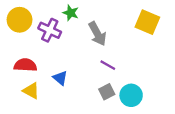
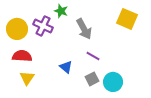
yellow circle: (20, 20) -> (17, 29), moved
blue triangle: (60, 78) -> (66, 67), moved
yellow triangle: (31, 91) -> (27, 78), turned 35

